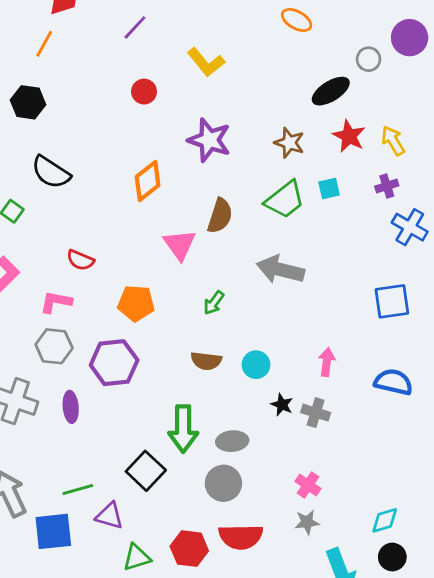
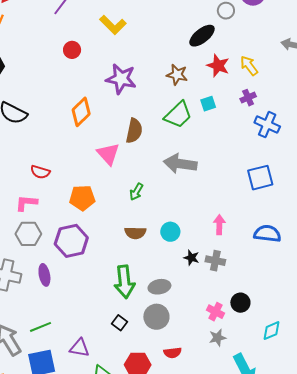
black square: (146, 471) -> (119, 323), moved, size x0.6
green line: (78, 489) -> (41, 327), moved
red semicircle: (241, 537) -> (173, 353), size x0.6
black circle: (392, 557) -> (240, 303), moved

